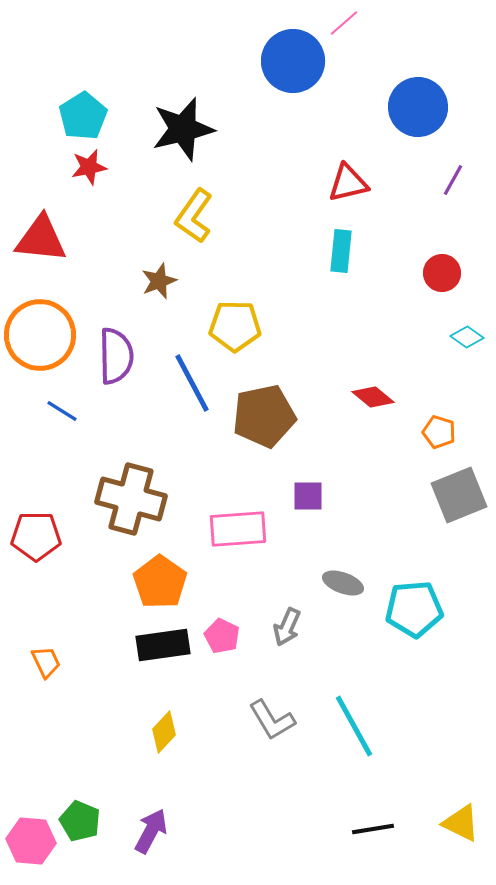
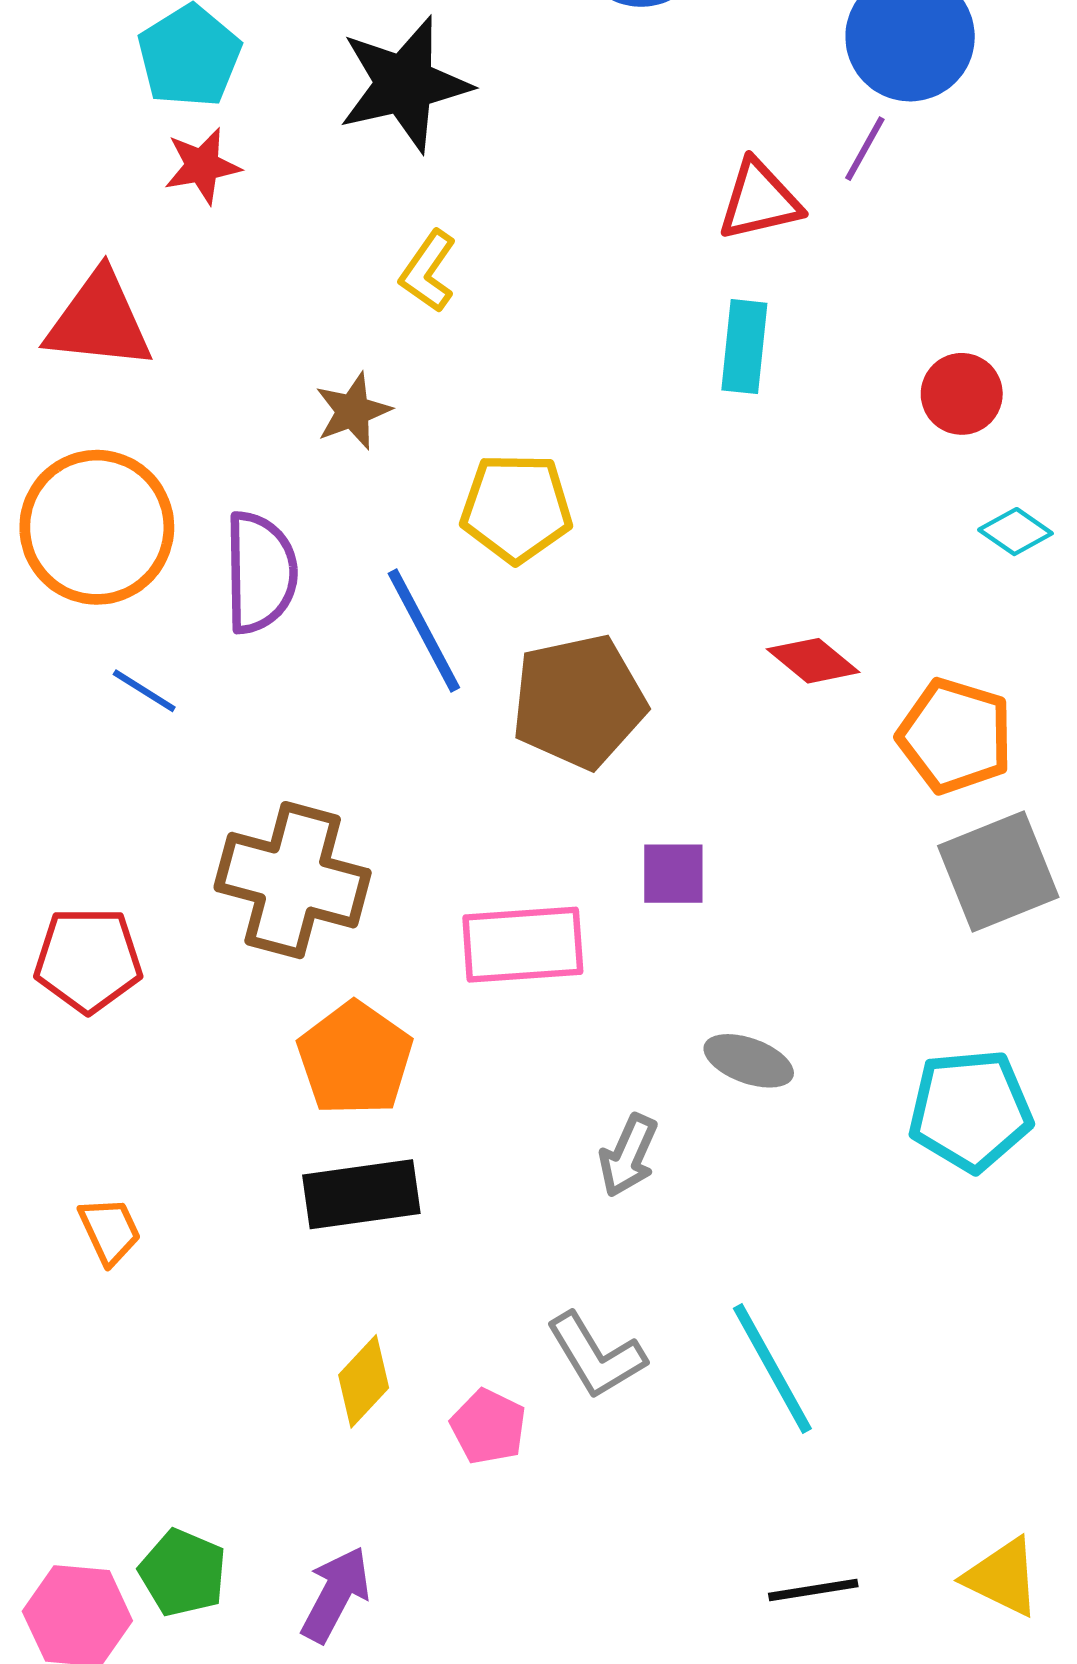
purple line: (453, 180) -> (865, 149), moved
yellow L-shape: (194, 216) -> (428, 271), size x0.7
orange pentagon: (439, 432) -> (955, 736), size x1.6
cyan pentagon: (414, 609) -> (970, 1110), moved
pink pentagon: (222, 636) -> (488, 1427), moved

